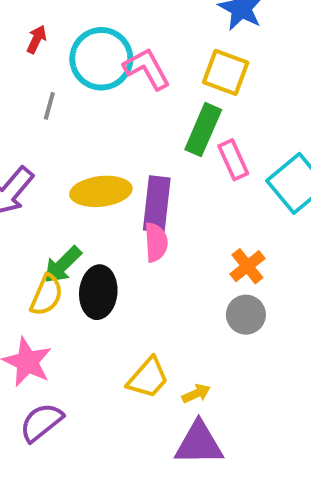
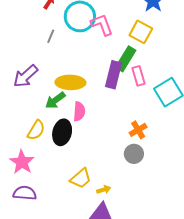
purple rectangle: (157, 204) -> (113, 75), moved
pink semicircle: (156, 242) -> (79, 111), moved
green arrow: (63, 265) -> (55, 100), moved
purple semicircle: (41, 422) -> (25, 193), turned 35

